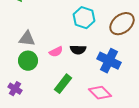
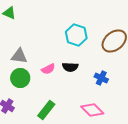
blue cross: (109, 61) -> (101, 78), size x0.6
green rectangle: (63, 84) -> (46, 110), moved

